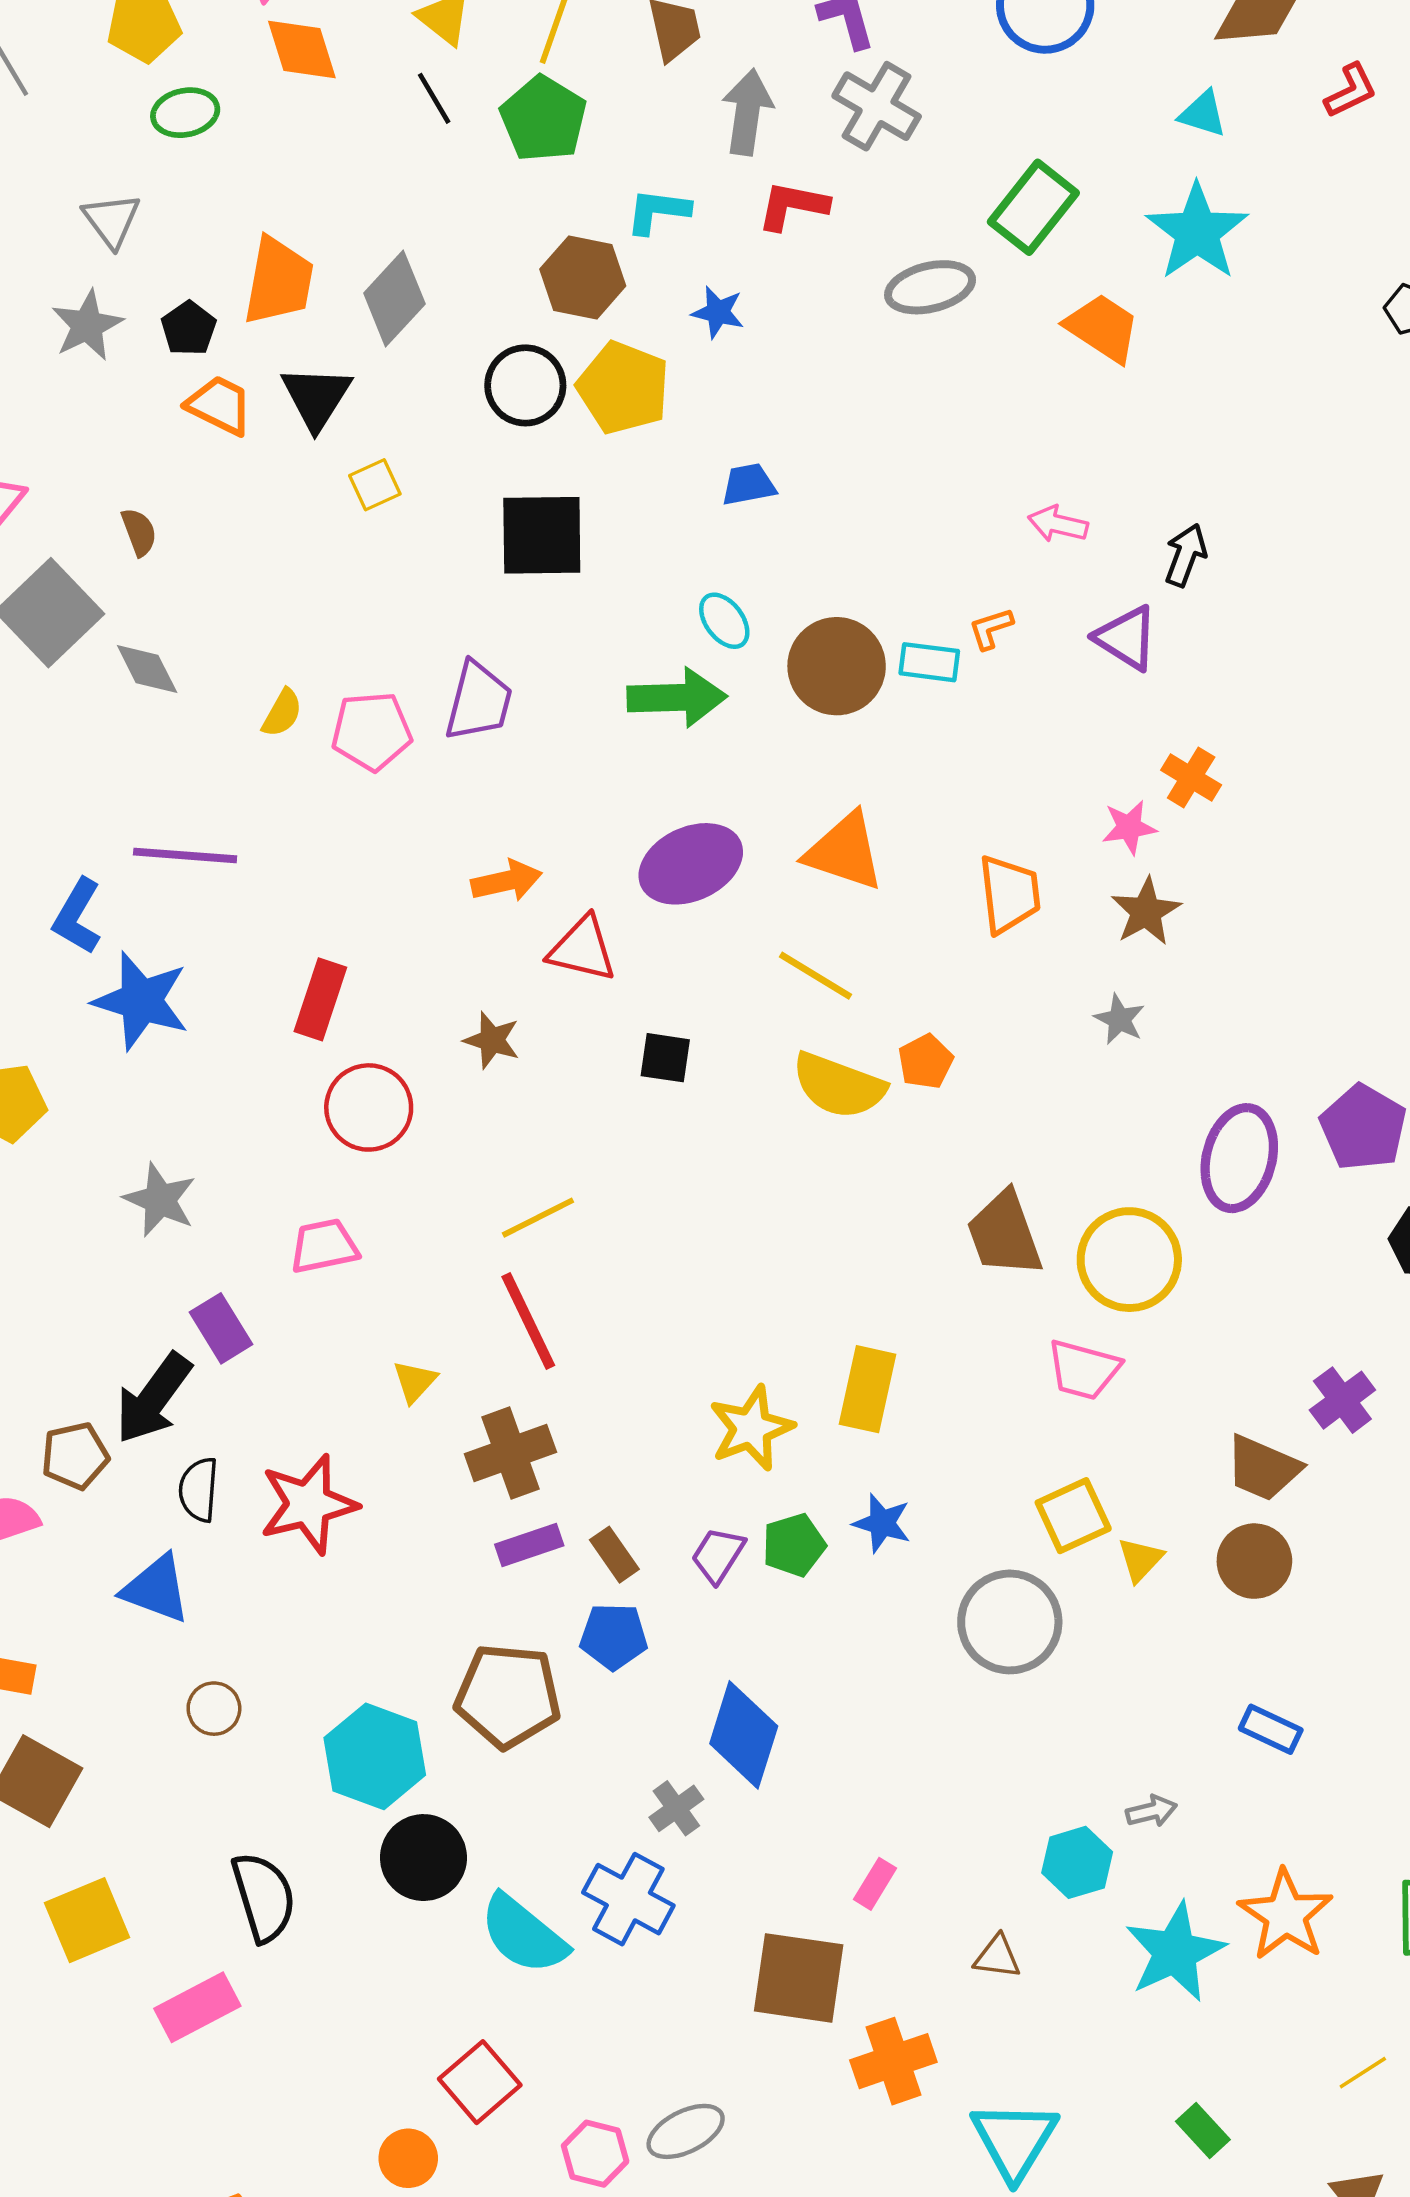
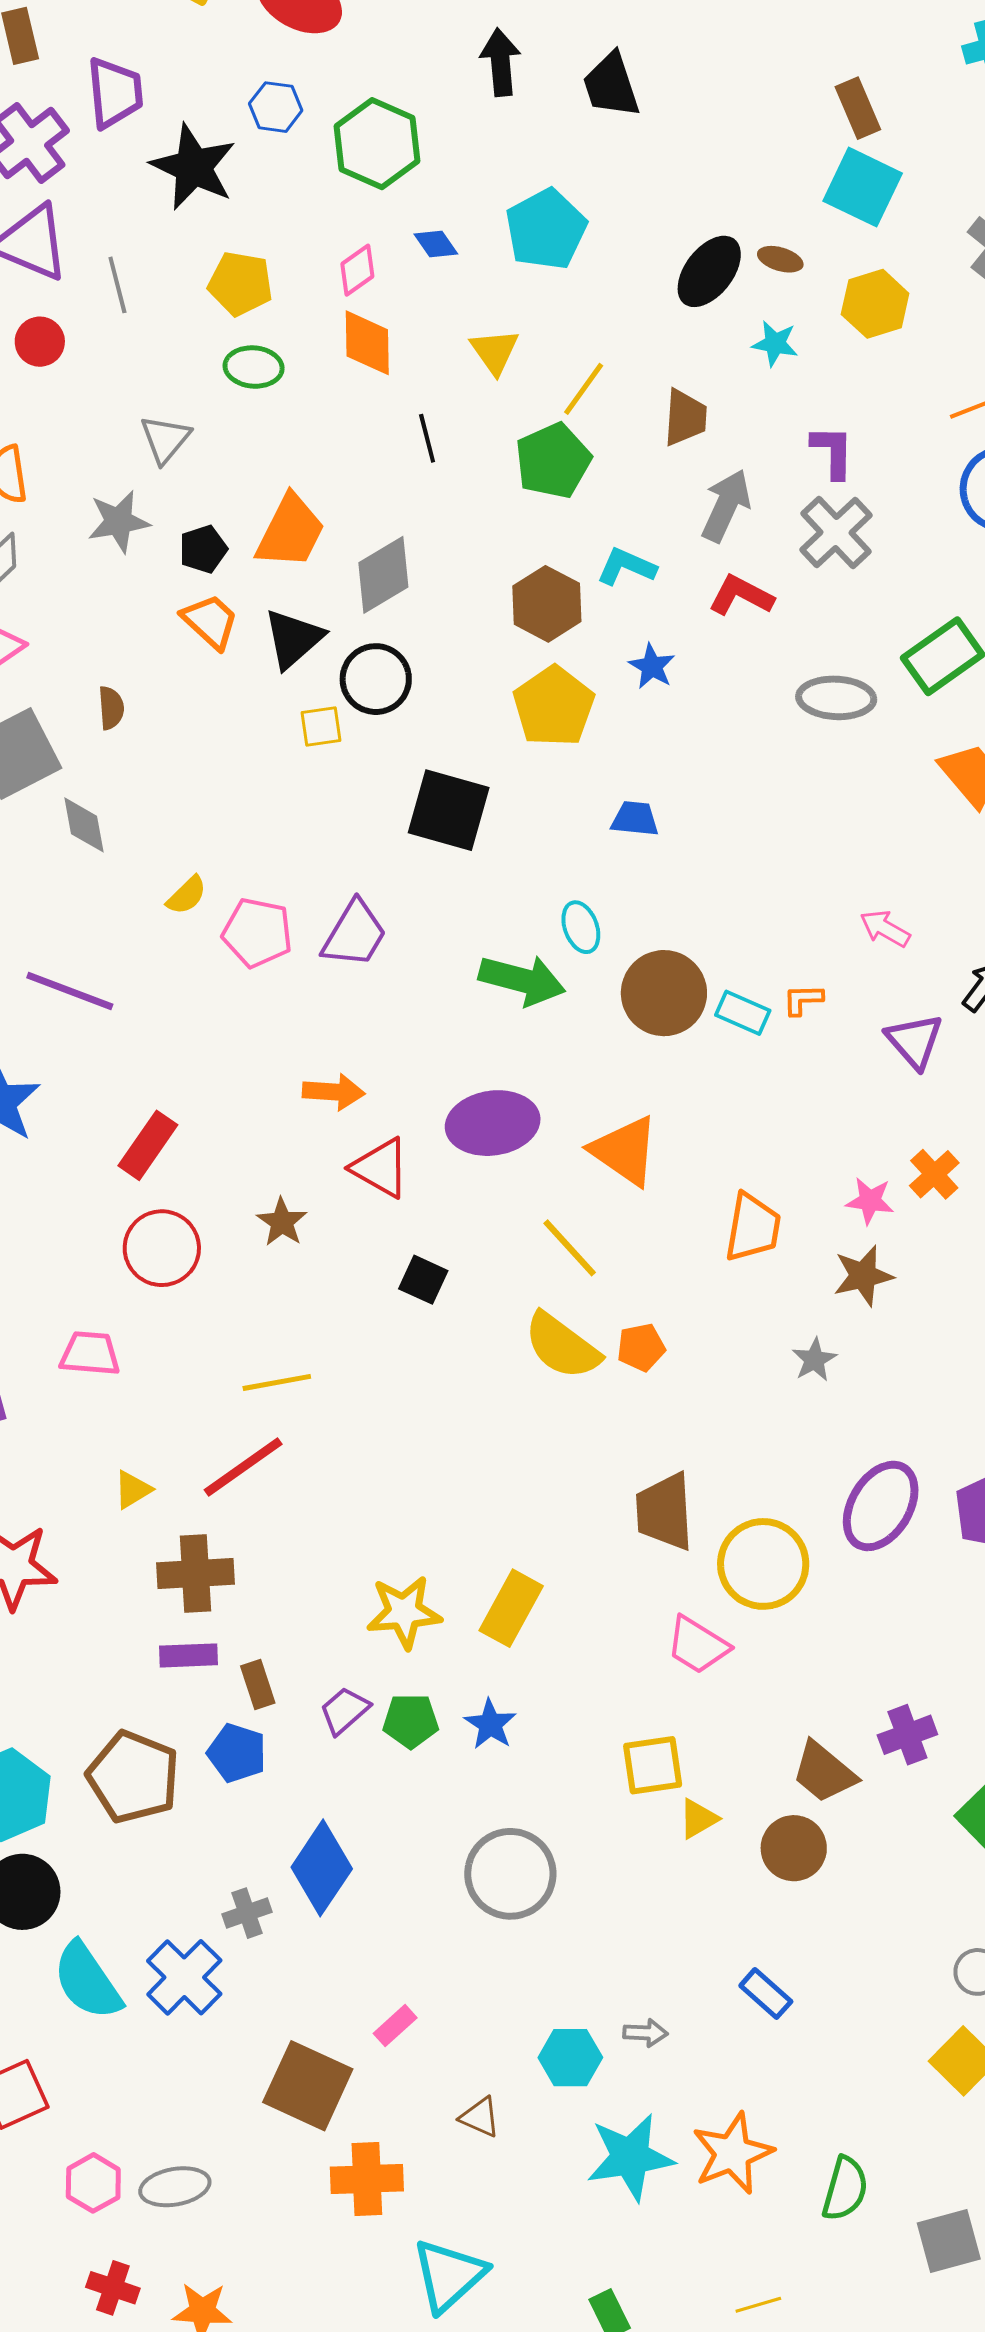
black line: (434, 98) -> (427, 438), moved
black circle: (525, 385) -> (376, 679), moved
red line: (528, 1321) -> (243, 1467), turned 64
gray circle: (1010, 1622) -> (510, 1874), moved

